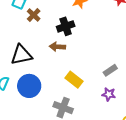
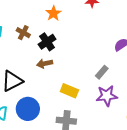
brown cross: (34, 15) -> (23, 33), moved
purple star: (109, 94) -> (107, 96), size x1.5

